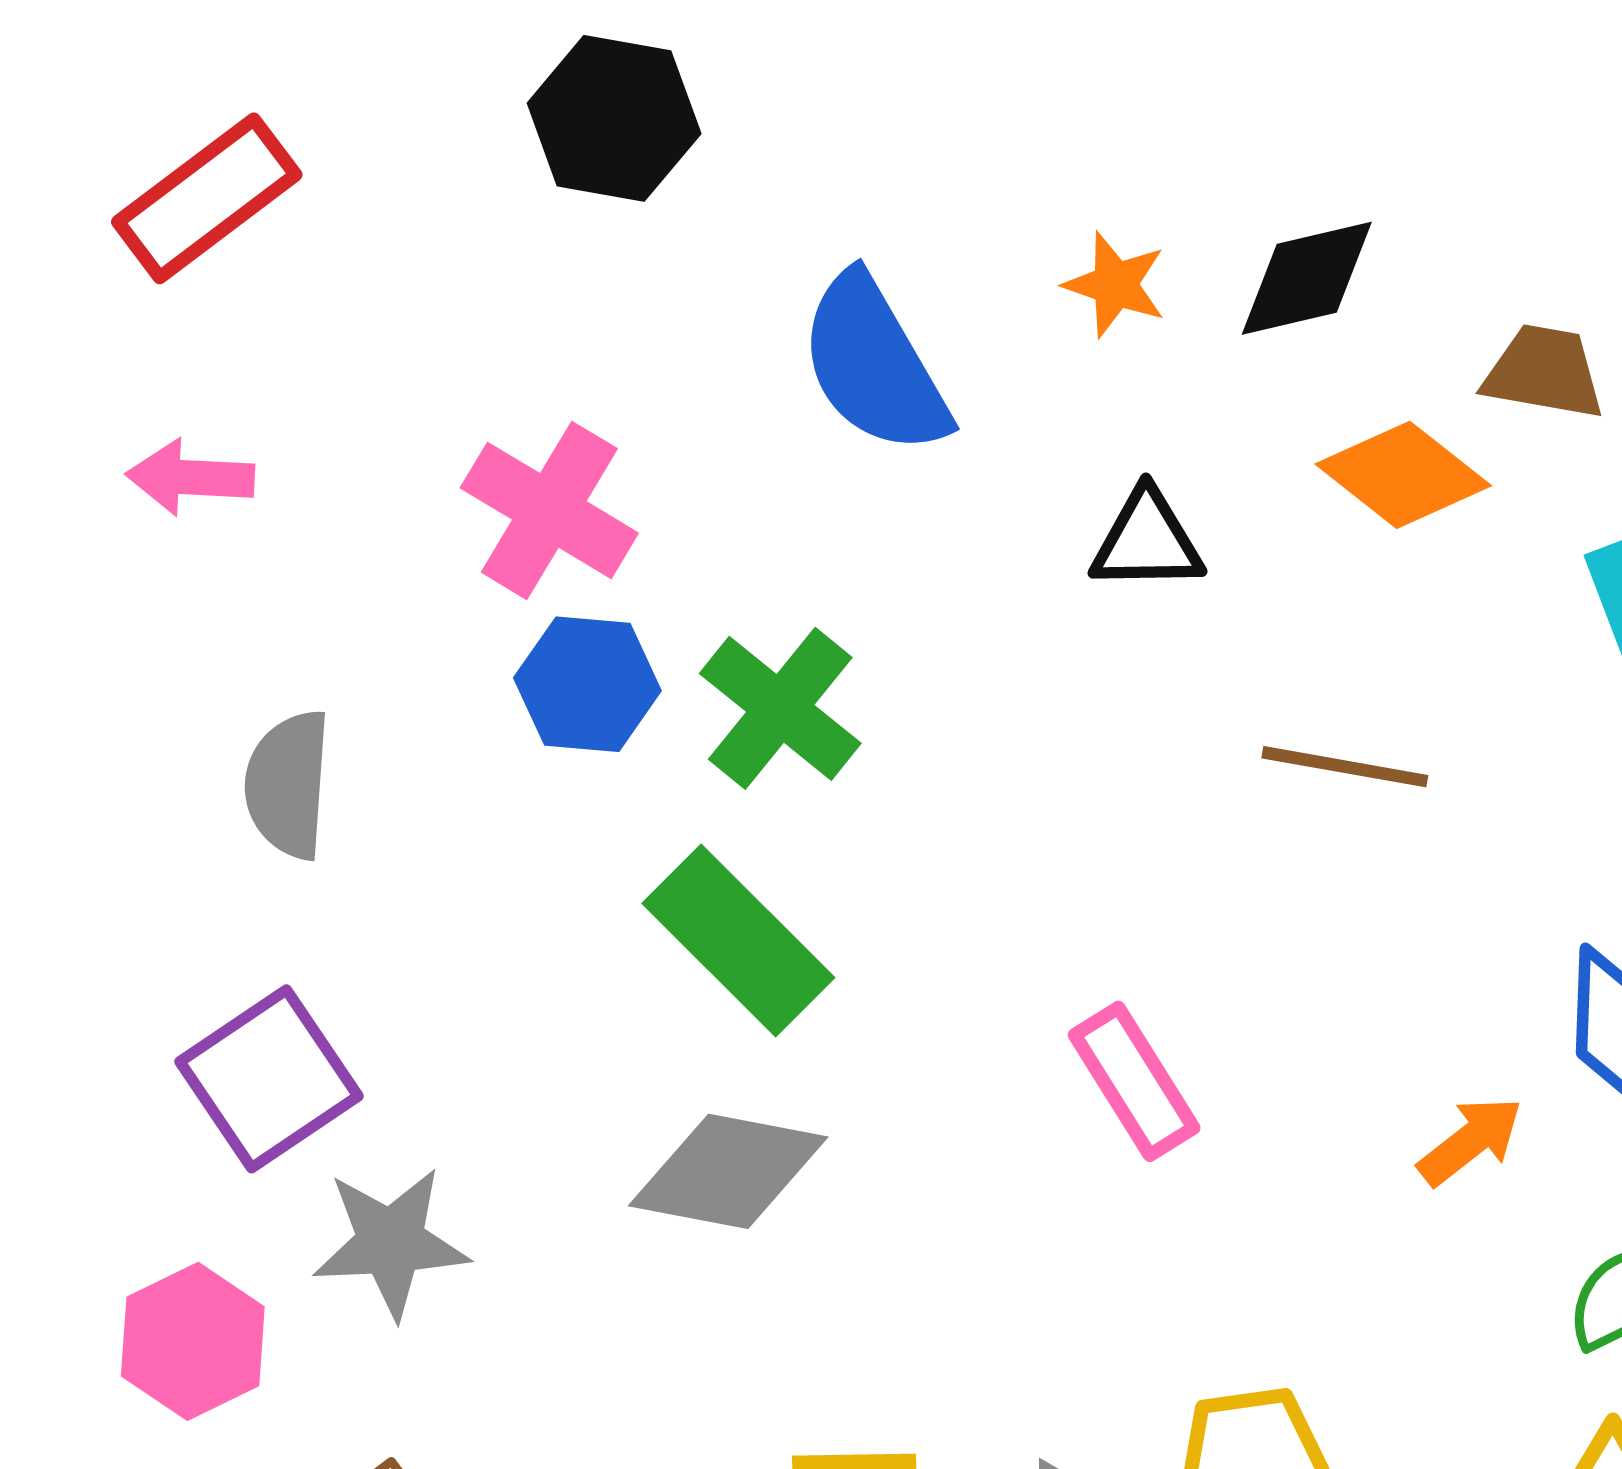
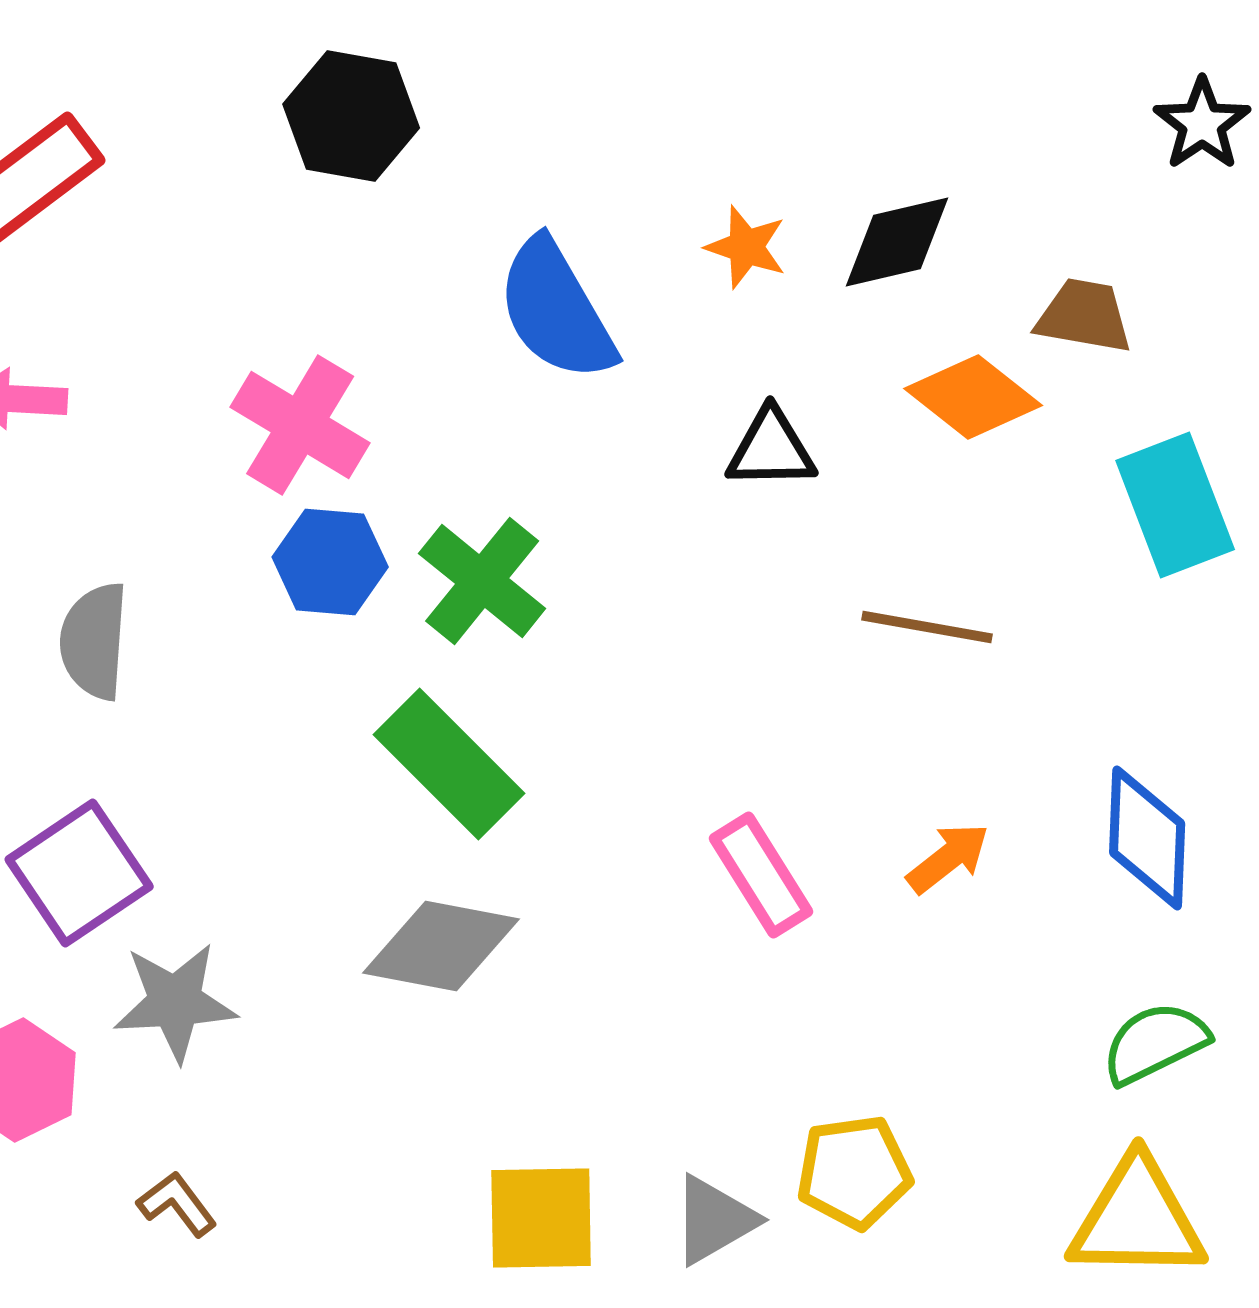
orange arrow: (1470, 1141) -> (948, 858), moved

